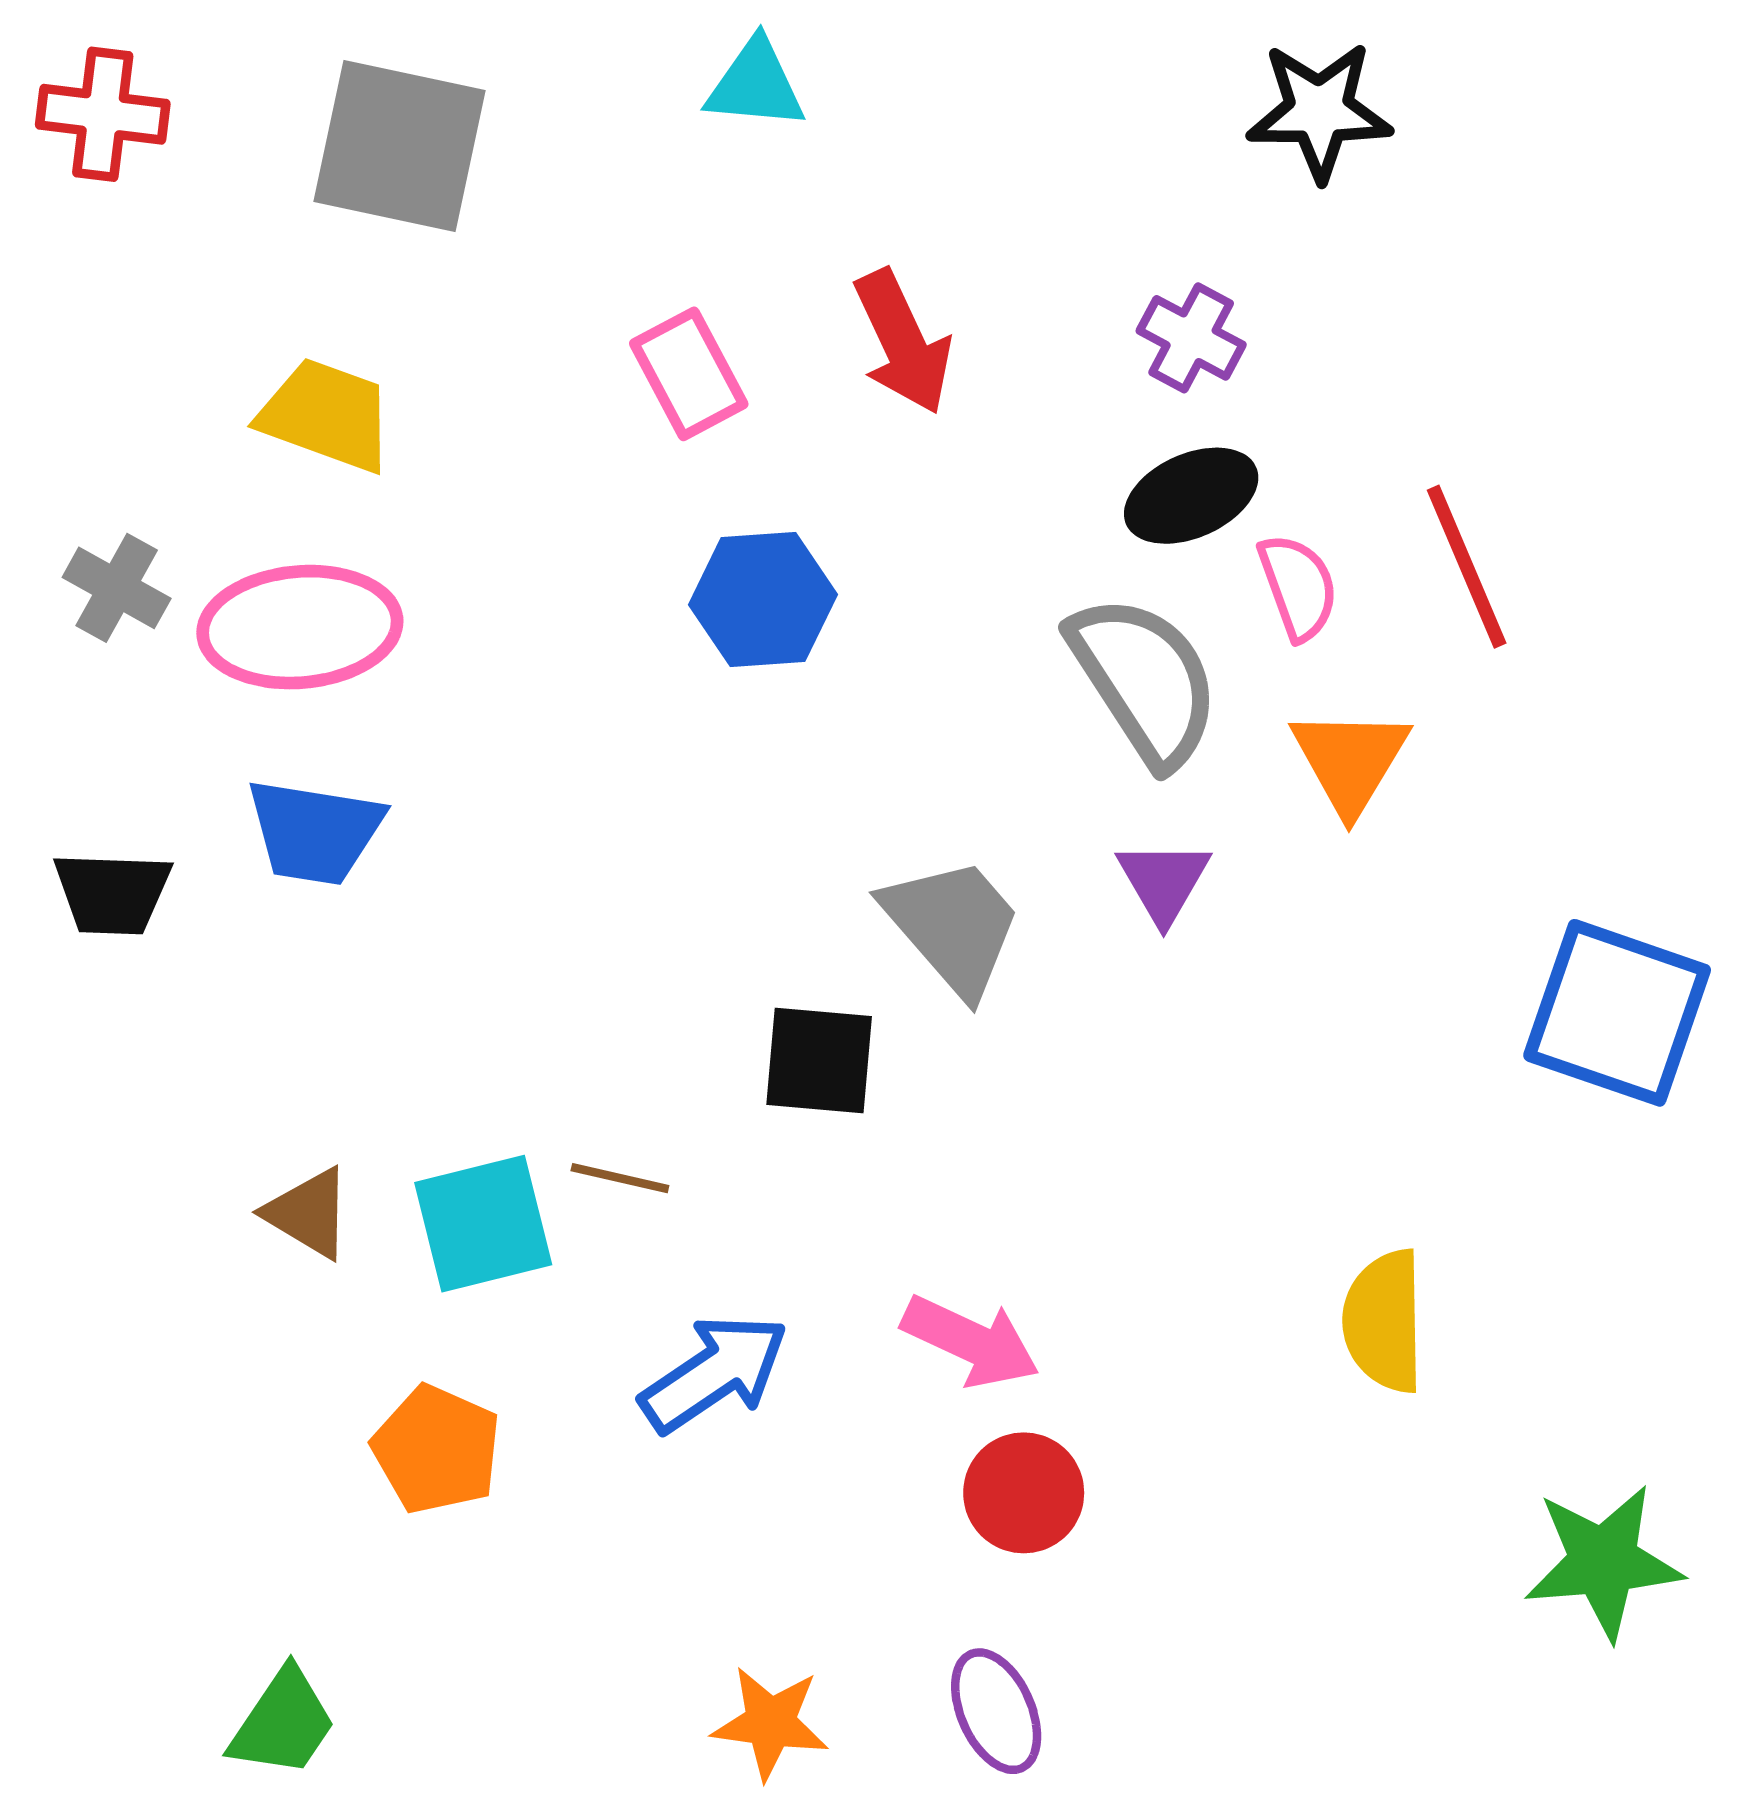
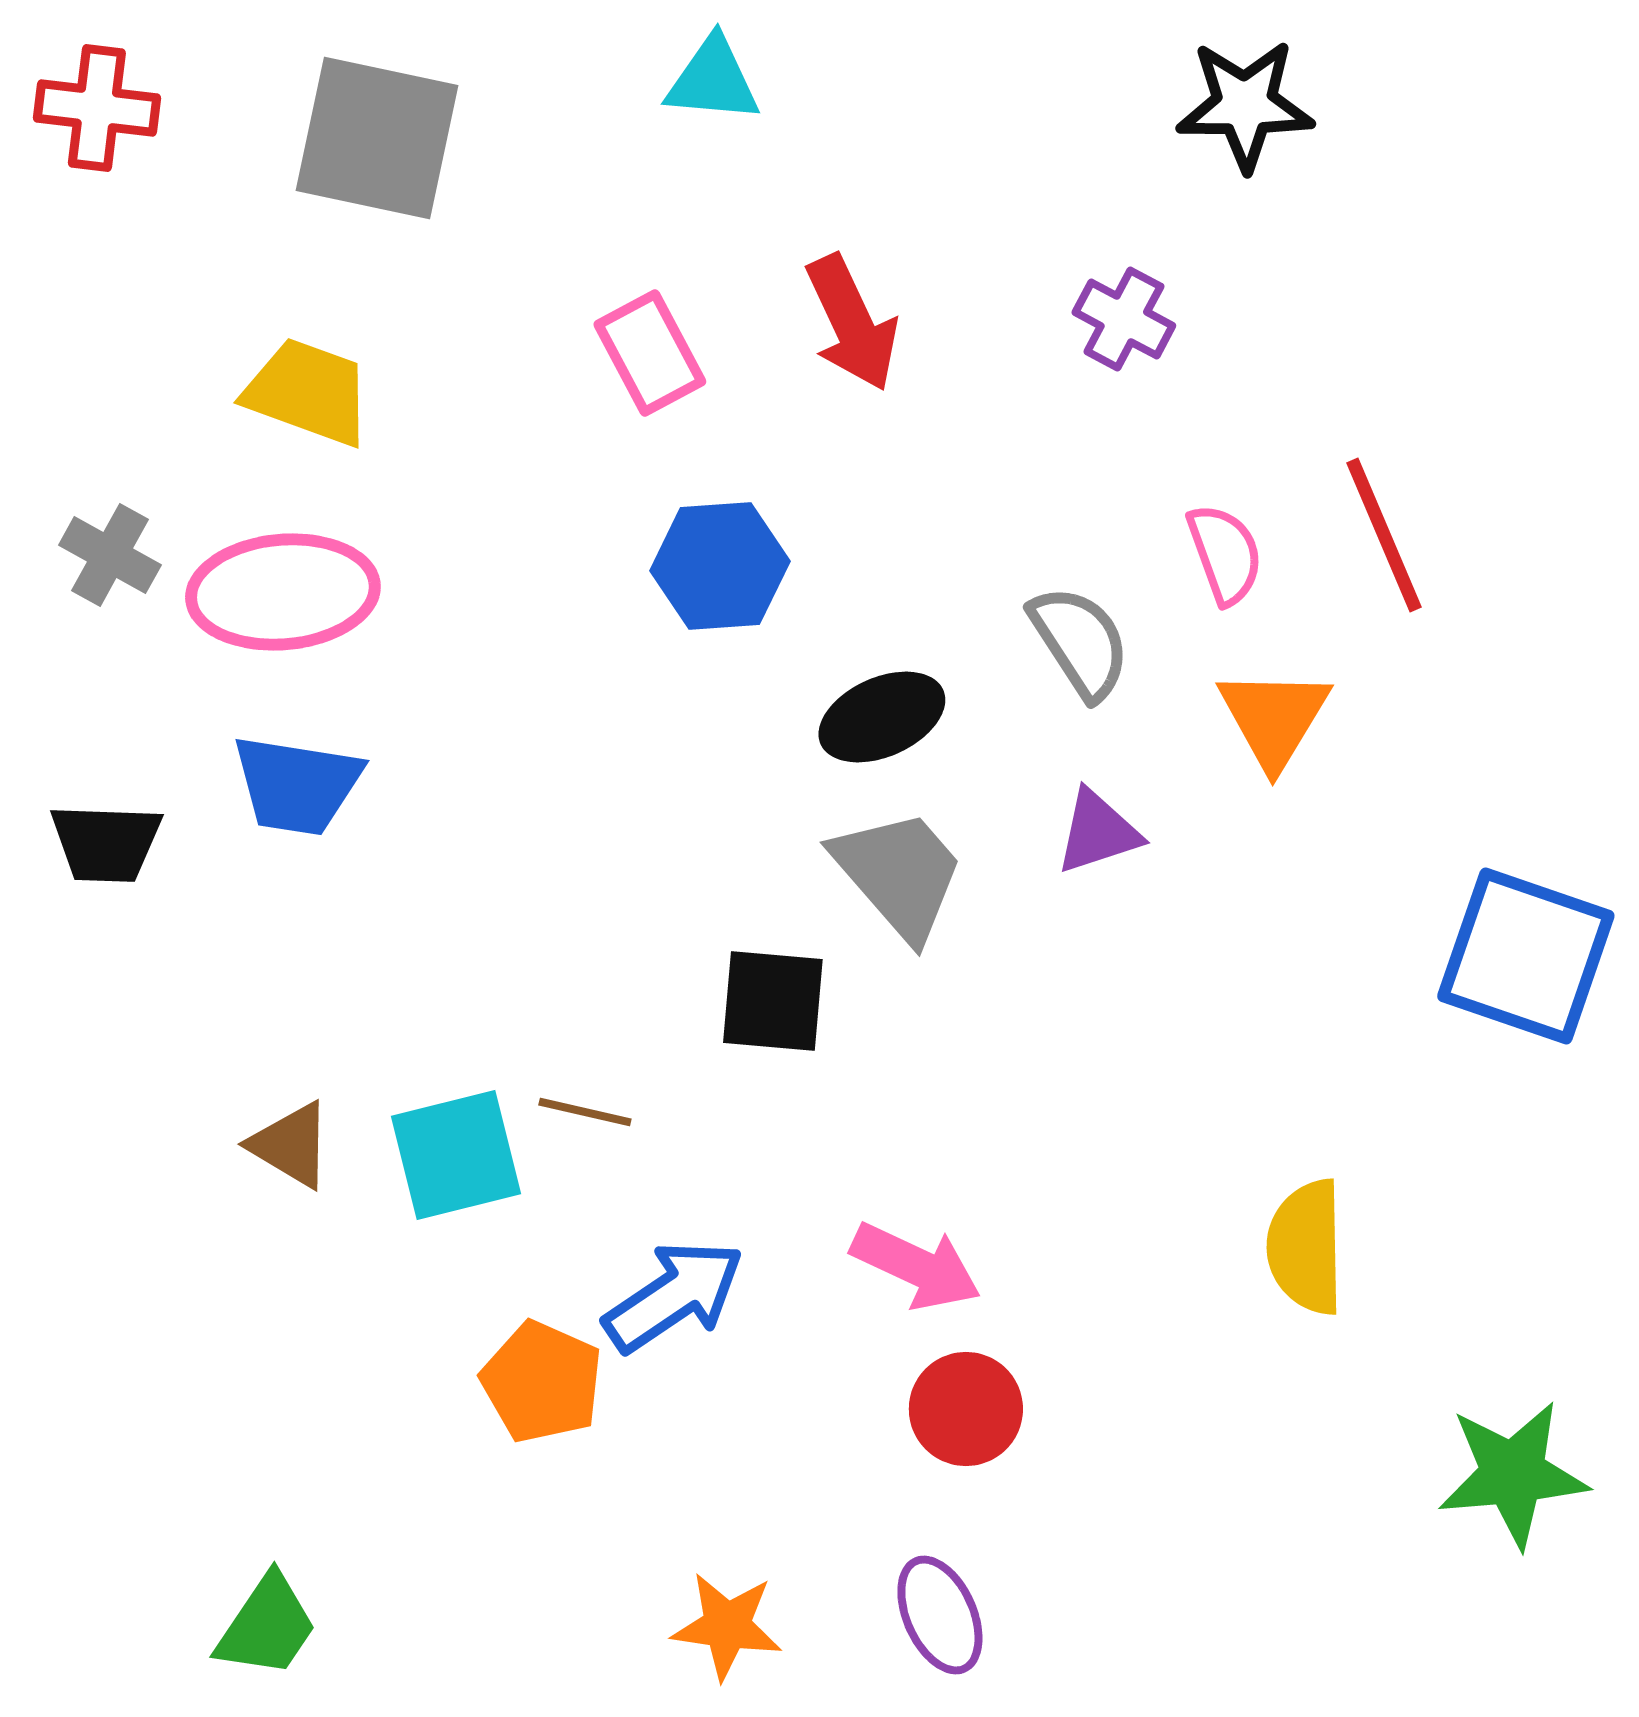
black ellipse: (1191, 496) -> (882, 717), moved
gray semicircle: (1144, 680) -> (1080, 642), size x0.7
purple triangle: (1164, 881) -> (1098, 832), turned 42
orange pentagon: (437, 1449) -> (542, 1382), moved

